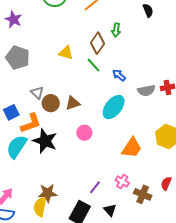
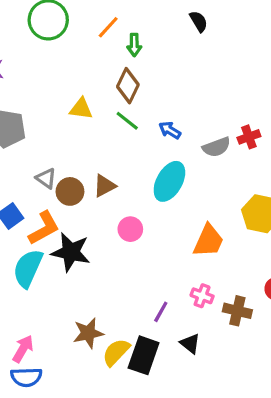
green arrow: (116, 30) -> (134, 45), moved
yellow semicircle: (40, 207) -> (116, 352), moved, turned 42

